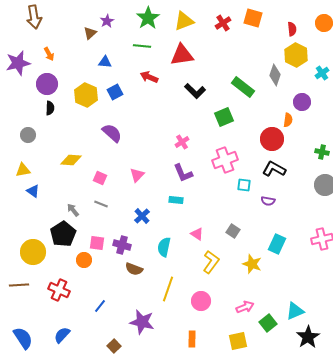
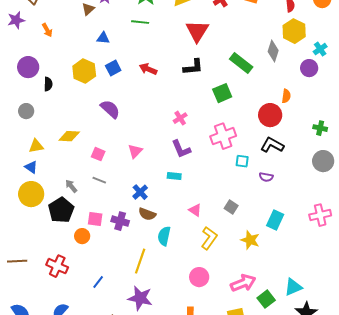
red triangle: (182, 55) -> (197, 31), moved, turned -50
purple star: (18, 63) -> (16, 20), moved, size x0.7
red arrow: (149, 77) -> (148, 69), moved
purple circle: (47, 84) -> (28, 67), moved
black L-shape: (195, 91) -> (193, 67), turned -50
purple circle: (302, 102) -> (309, 68), moved
yellow triangle: (23, 170) -> (36, 146), moved
cyan semicircle: (164, 247) -> (164, 236), moved
yellow circle: (33, 252) -> (31, 194), moved
brown semicircle: (134, 269) -> (147, 214), moved
yellow line: (168, 289) -> (140, 261), moved
pink arrow: (245, 307) -> (243, 283), size x1.4

